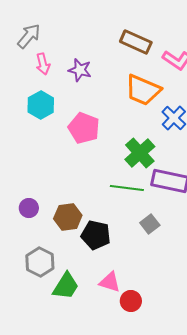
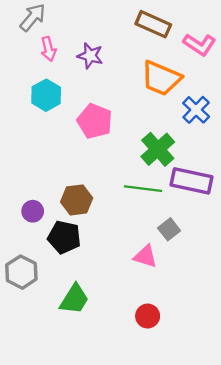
brown hexagon: (68, 217) -> (77, 200), moved
black pentagon: (96, 235) -> (64, 237), moved
gray hexagon: (40, 262) -> (21, 272), moved
pink triangle: (110, 282) -> (145, 256), moved

